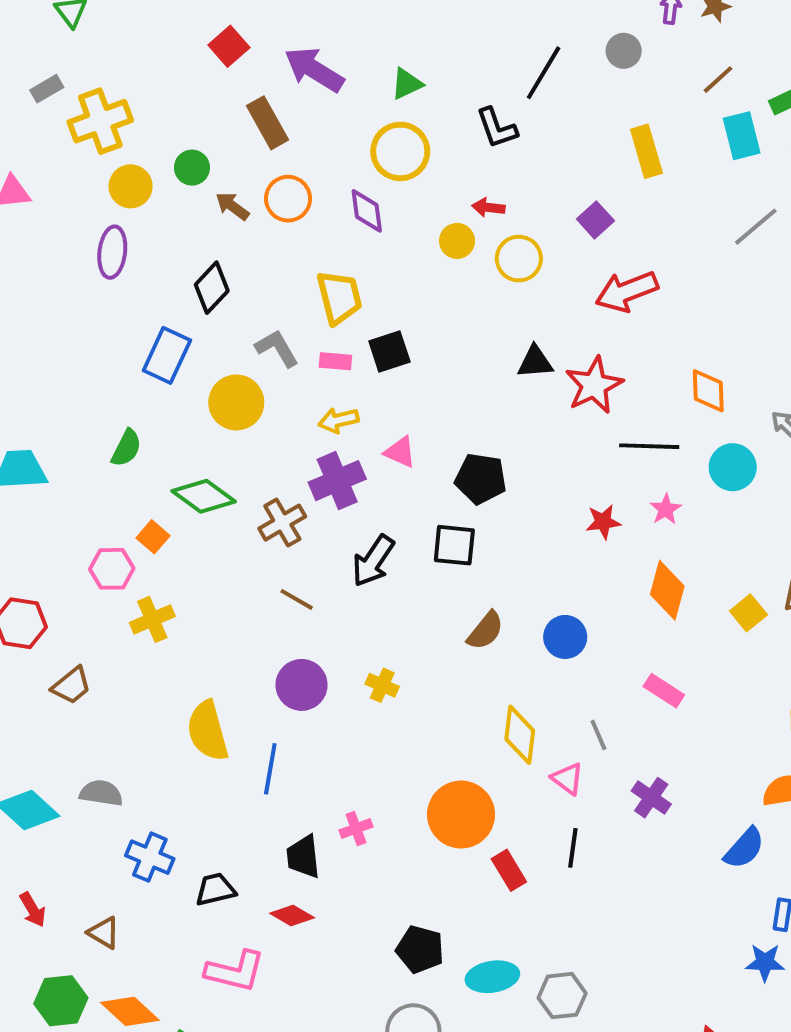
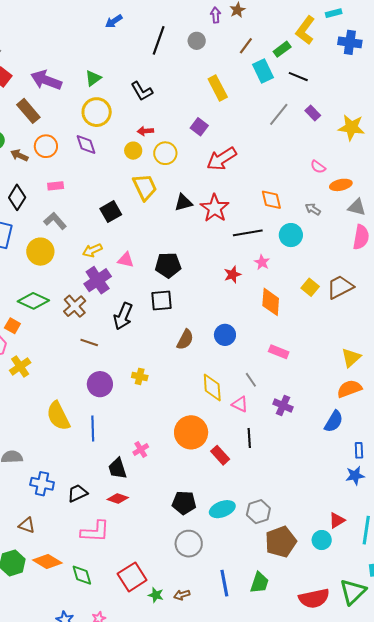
black line: (544, 73) -> (159, 40), moved
yellow trapezoid: (339, 297) -> (145, 187), moved
pink rectangle: (335, 361) -> (56, 186), moved
yellow square: (748, 613) -> (310, 287), moved

